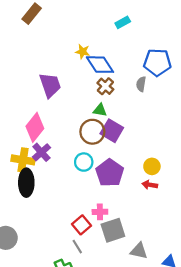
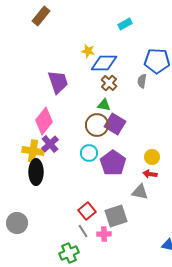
blue diamond: (100, 65) -> (104, 63), turned -56
pink cross: (100, 212) -> (104, 234), moved
gray triangle: (139, 251) -> (140, 192), moved

